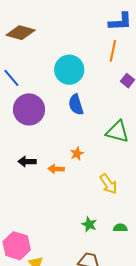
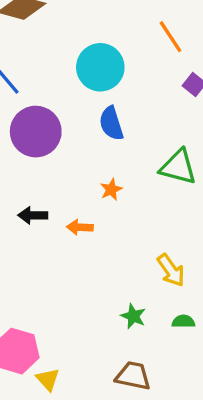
orange line: (113, 51) -> (171, 37), turned -45
orange star: (77, 154) -> (111, 189), moved
yellow arrow: (108, 184) -> (171, 270), moved

